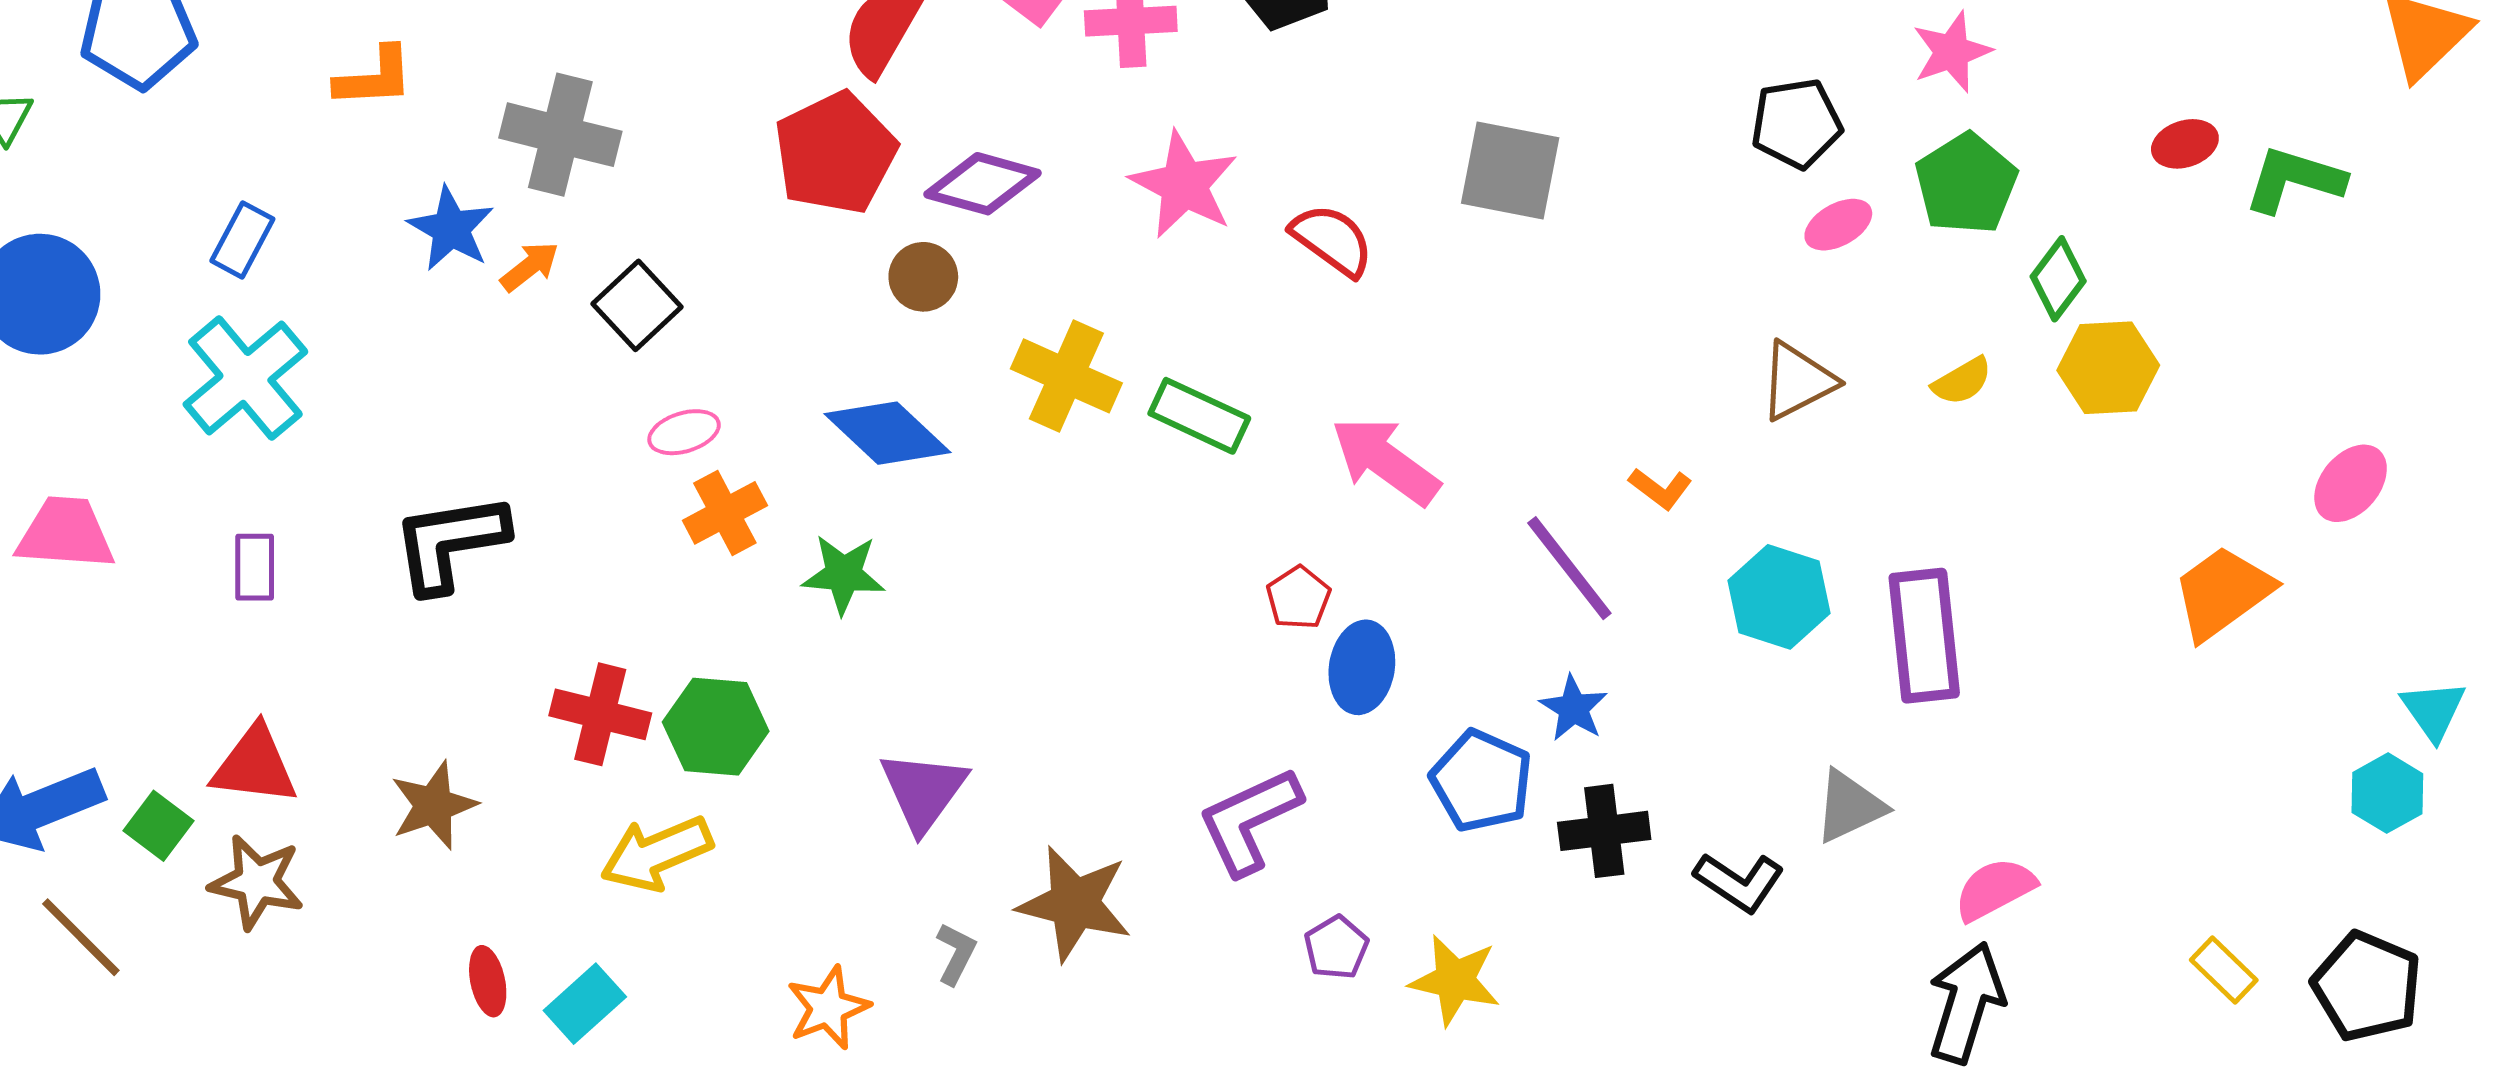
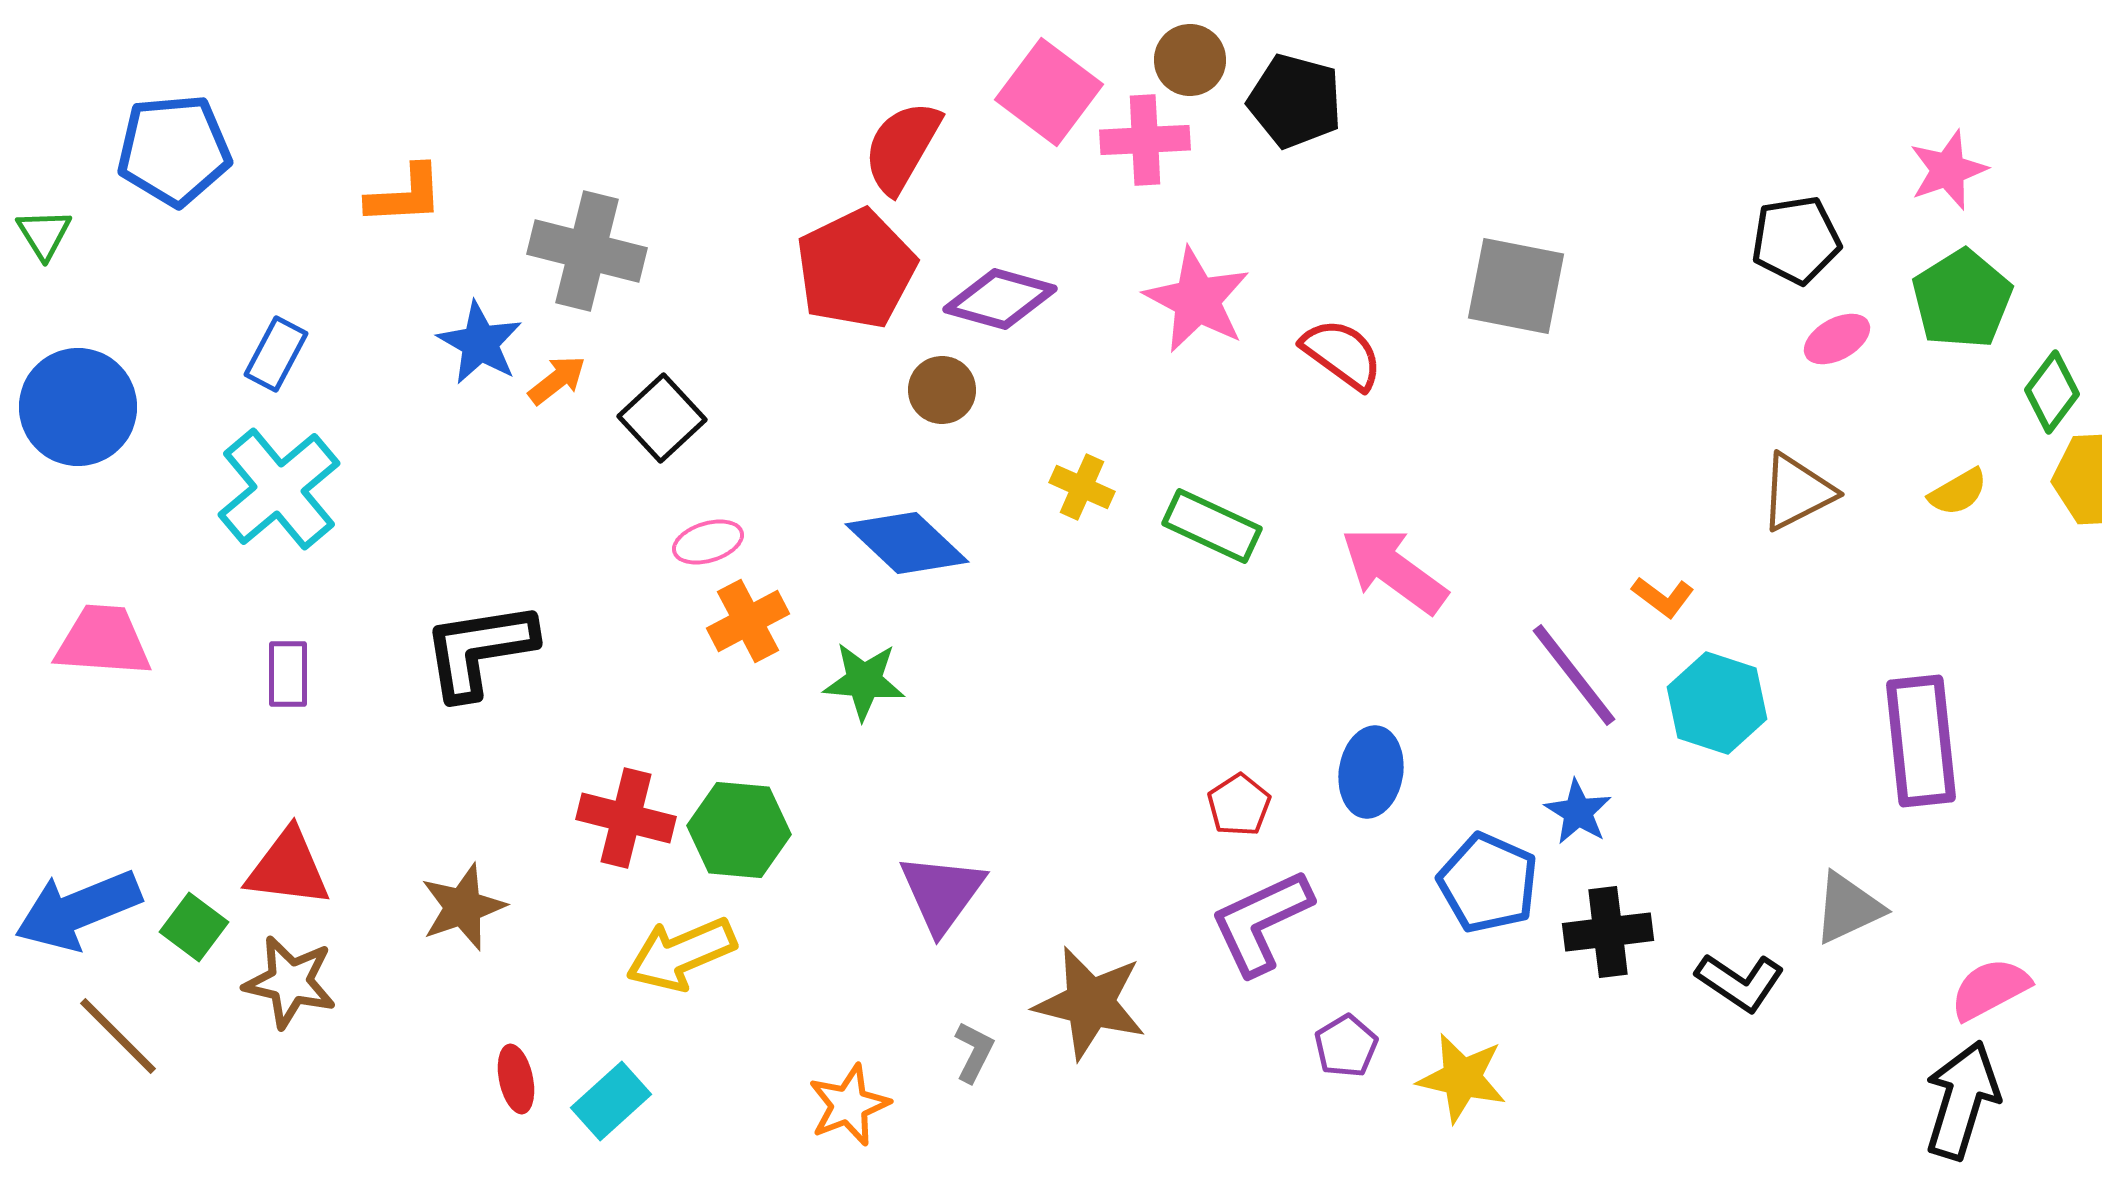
yellow cross: (1066, 376) -> (1082, 487), size x0.6
cyan hexagon: (1779, 597) -> (1717, 703), moved
red pentagon: (1298, 598) -> (1239, 805), moved

